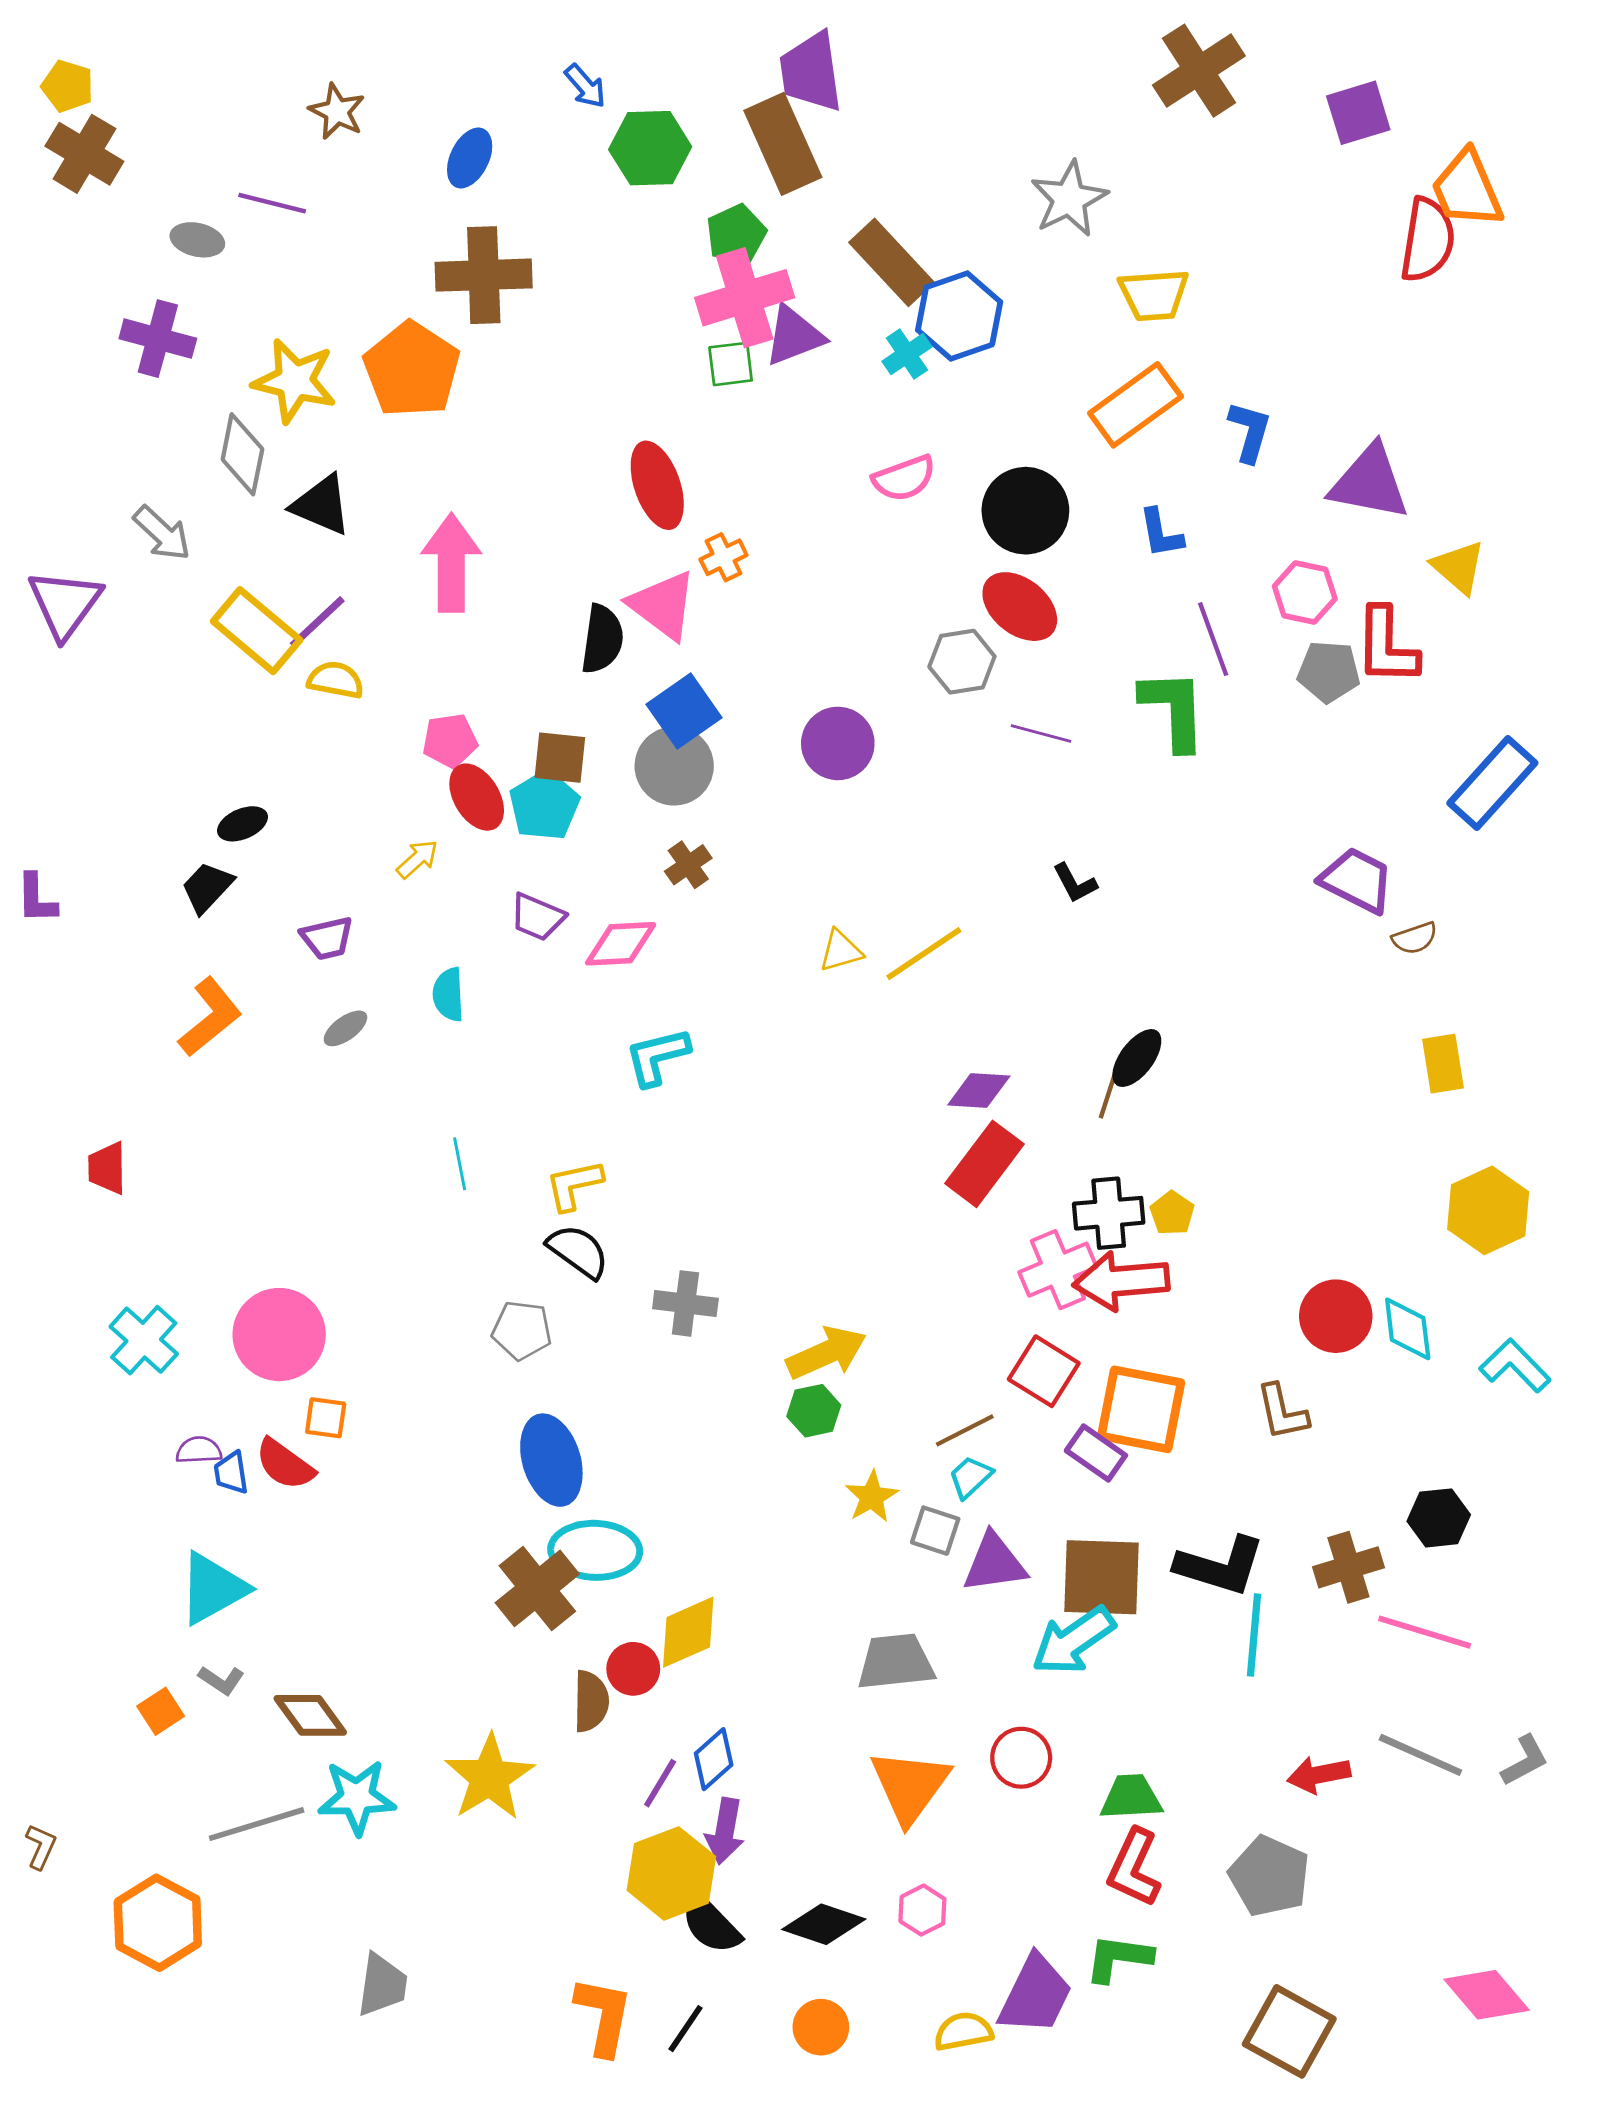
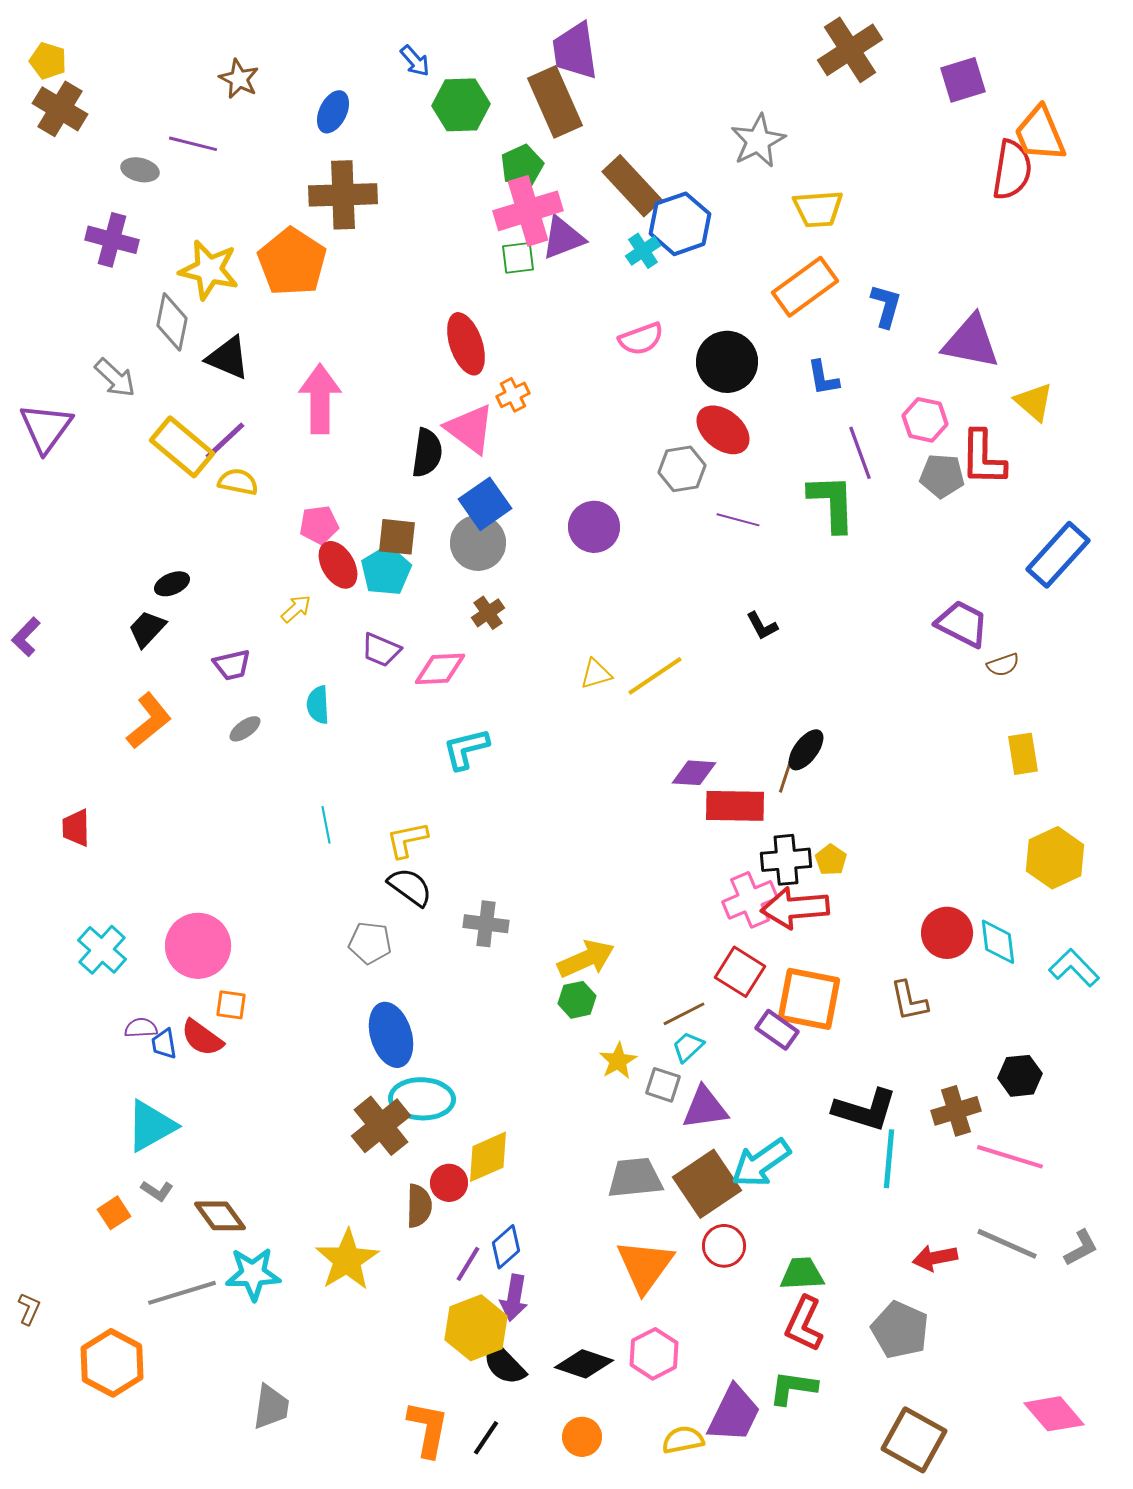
purple L-shape: (37, 899) -> (26, 637), turned 45
red rectangle: (985, 1164) -> (735, 806), moved, turned 54
brown square: (1102, 1577) -> (707, 1184), moved, turned -36
pink hexagon: (922, 1910) -> (654, 1354), size x1.4

